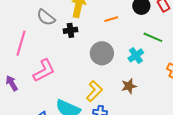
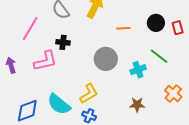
black cross: (70, 30) -> (63, 42), moved
brown star: (129, 86) -> (137, 105), moved

